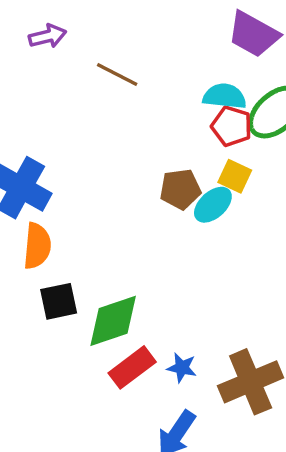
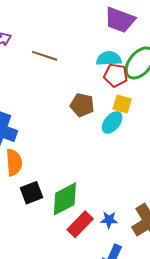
brown pentagon: (180, 189) -> (82, 105), moved, turned 30

